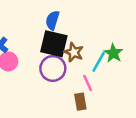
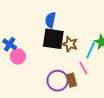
purple circle: (53, 68) -> (58, 81), moved
brown rectangle: (80, 102) -> (72, 80), moved

